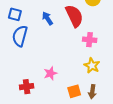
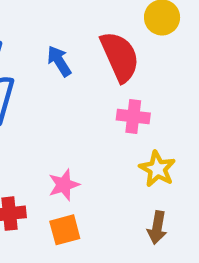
pink cross: (90, 40) -> (133, 117), moved
orange square: (74, 91) -> (65, 230), moved

